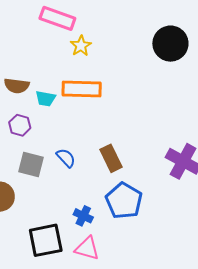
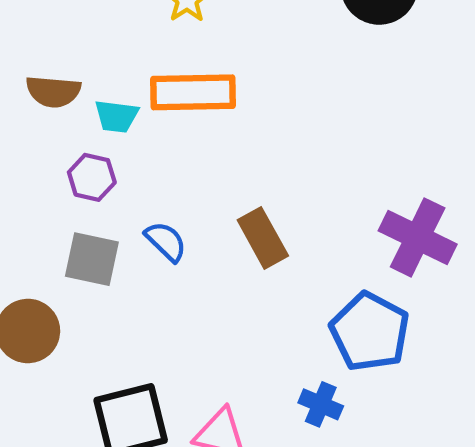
purple hexagon: (20, 125) -> (92, 177), moved
blue pentagon: (124, 201) -> (370, 332), moved
blue cross: (83, 216) -> (321, 404), moved

